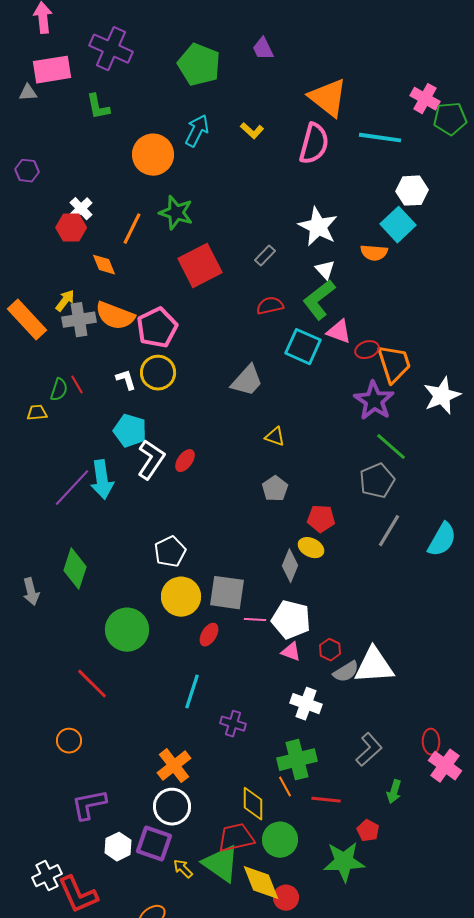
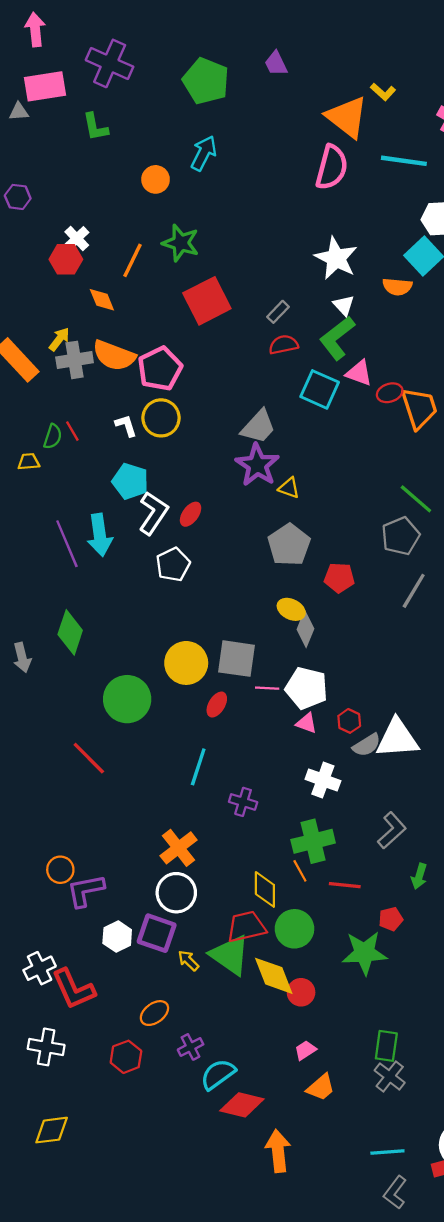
yellow L-shape: (252, 131) -> (383, 92), moved
orange circle: (153, 155) -> (156, 179), size x0.6
gray rectangle: (265, 256) -> (278, 312), moved
purple star: (374, 401) -> (257, 465), moved
purple line: (72, 488) -> (67, 544), turned -66
gray pentagon: (275, 489) -> (289, 545), size x1.5
yellow ellipse: (311, 548) -> (291, 609), moved
white pentagon: (170, 552) -> (173, 565), moved
orange circle: (69, 741) -> (60, 870), moved
red pentagon: (368, 831) -> (391, 919), turned 30

